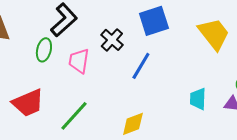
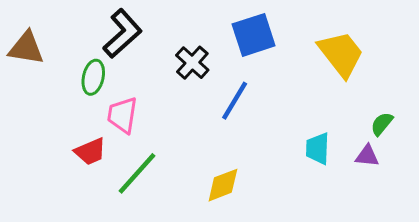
pink trapezoid: (79, 61) -> (122, 115), moved
red trapezoid: (28, 103) -> (90, 152), moved, size x0.7

